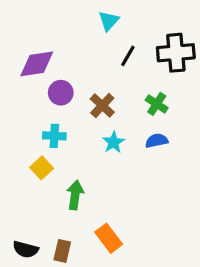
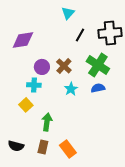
purple circle: (61, 93) -> (42, 67), moved
green cross: (157, 104) -> (98, 65), size x1.6
black semicircle: (26, 249) -> (16, 146), moved
brown rectangle: (62, 251) -> (43, 147), moved

